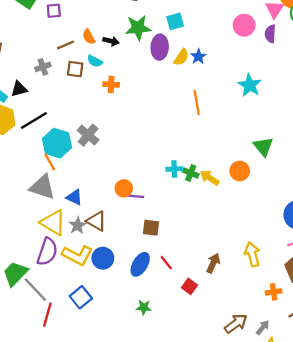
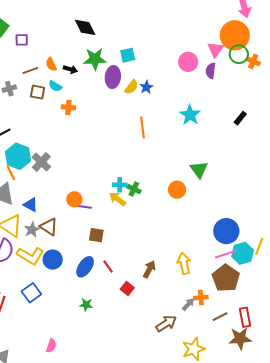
gray cross: (88, 135) -> (41, 162), moved
yellow arrow: (210, 178) -> (117, 199), moved
gray arrow: (263, 327) -> (188, 304), moved

